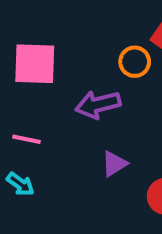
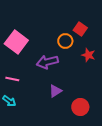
pink square: (35, 64) -> (16, 42), turned 35

